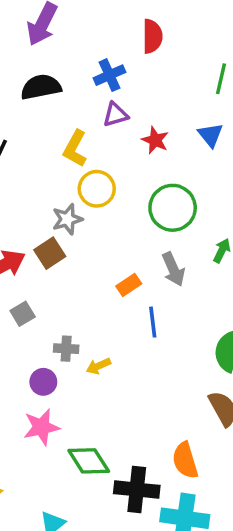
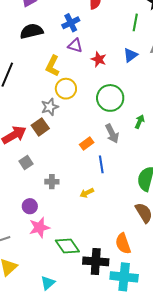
purple triangle: (115, 115) -> (75, 45), turned 35
blue triangle: (210, 135) -> (130, 55), turned 35
yellow arrow: (98, 366) -> (87, 193), moved
purple circle: (43, 382) -> (30, 206), moved

